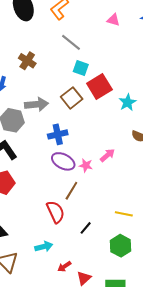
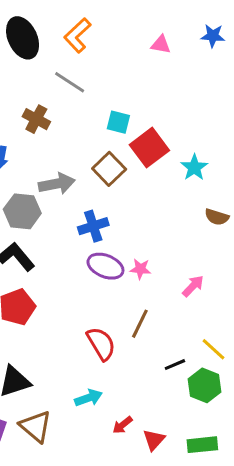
gray line: (71, 42) -> (70, 82), moved
pink arrow: (107, 155) -> (193, 286), moved
brown line: (71, 191) -> (140, 324), moved
yellow line: (124, 214) -> (214, 349), moved, turned 36
black line: (86, 228) -> (175, 365), moved, turned 32

